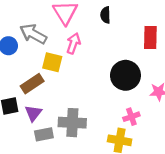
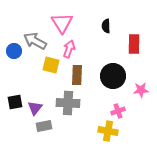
black semicircle: (105, 15) -> (106, 26), moved
brown rectangle: (32, 84) -> (77, 75), moved, turned -54
gray cross: (72, 123) -> (68, 103), moved

